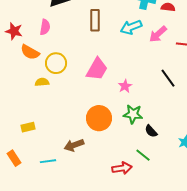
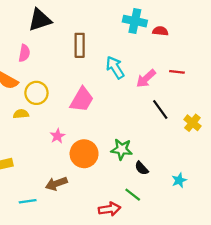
cyan arrow: (131, 27) -> (115, 67), moved, turned 80
pink arrow: (158, 34) -> (146, 79), moved
pink star: (125, 86) -> (57, 136), moved

